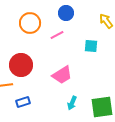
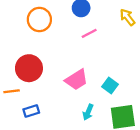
pink line: (57, 35) -> (89, 33), moved
cyan square: (91, 46) -> (110, 86), moved, turned 32

